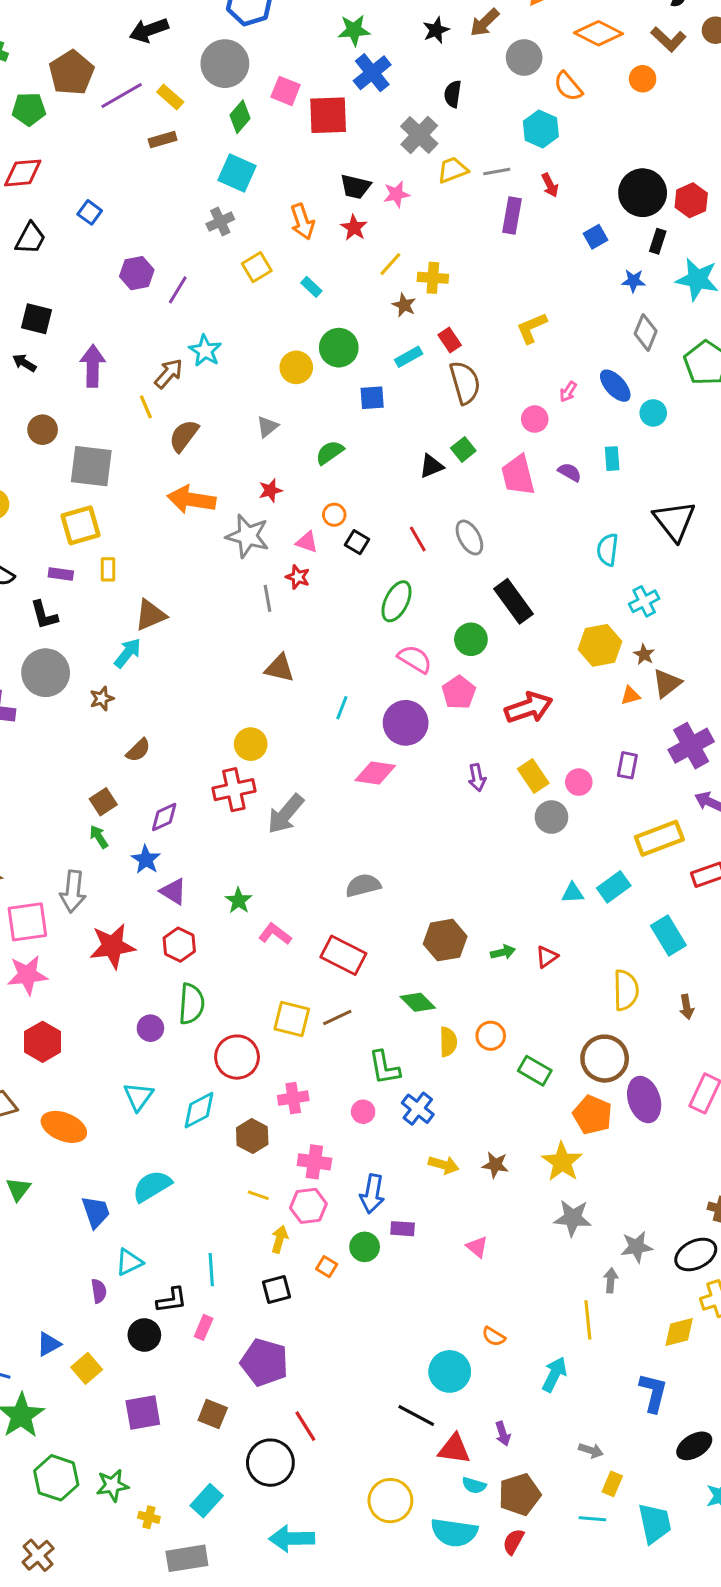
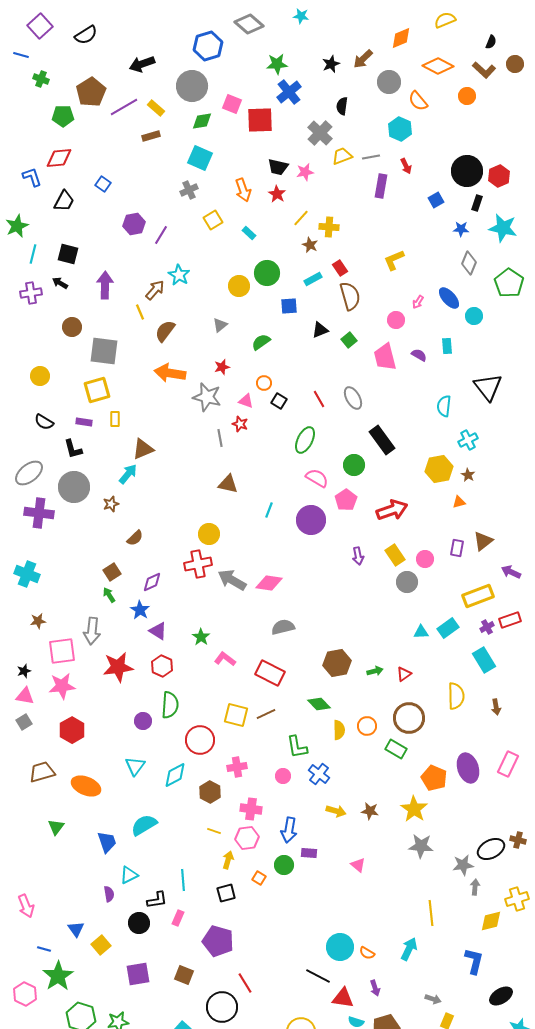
green diamond: (240, 117) -> (202, 121), turned 40
black triangle: (431, 466) -> (320, 330), moved
brown triangle: (667, 683) -> (483, 541), moved
purple cross: (691, 746) -> (487, 627), moved, size x0.5
pink diamond: (375, 773) -> (269, 583), moved
gray arrow: (286, 814) -> (232, 580), turned 80
brown circle: (605, 1059) -> (409, 718), moved
black ellipse: (696, 1254) -> (491, 849), moved
gray arrow: (611, 1280) -> (475, 887), moved
orange semicircle: (494, 1337) -> (367, 953), moved
blue triangle: (49, 1344) -> (76, 929), turned -36

